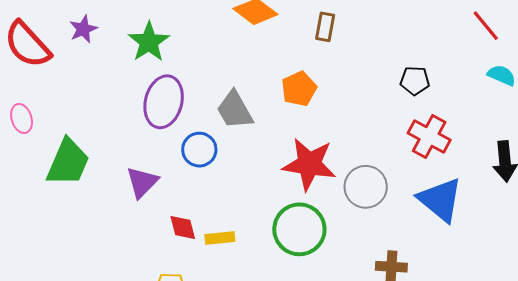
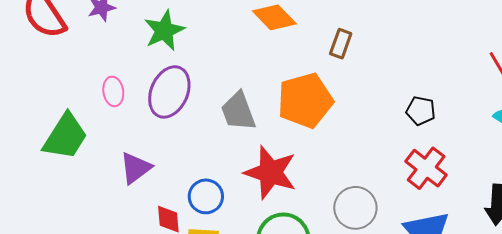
orange pentagon: (299, 89) -> (305, 100), size x1.6
pink ellipse: (22, 118) -> (113, 91), moved
blue circle: (199, 150) -> (206, 196), moved
red star: (309, 164) -> (271, 172), moved

